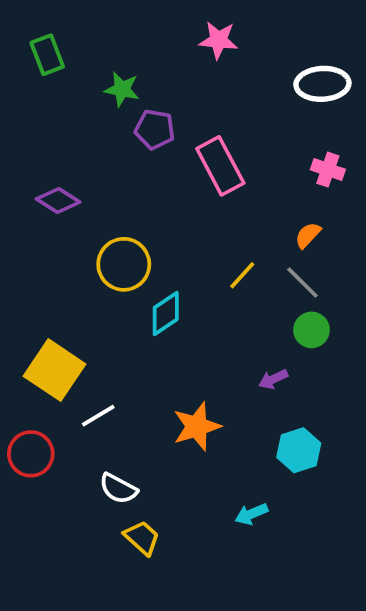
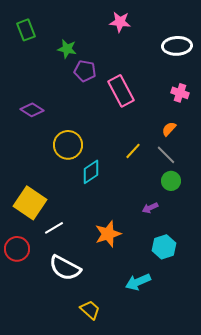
white semicircle: (118, 489) -> (65, 268), size x1.5
cyan arrow: (251, 514) -> (138, 282), size x1.4
yellow trapezoid: (142, 538) -> (90, 310), moved

